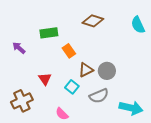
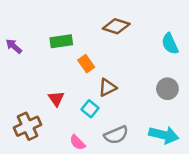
cyan semicircle: (138, 25) -> (170, 44), moved
purple arrow: (19, 48) -> (14, 46), moved
gray circle: (107, 71) -> (167, 89), moved
gray semicircle: (99, 96) -> (116, 135), moved

